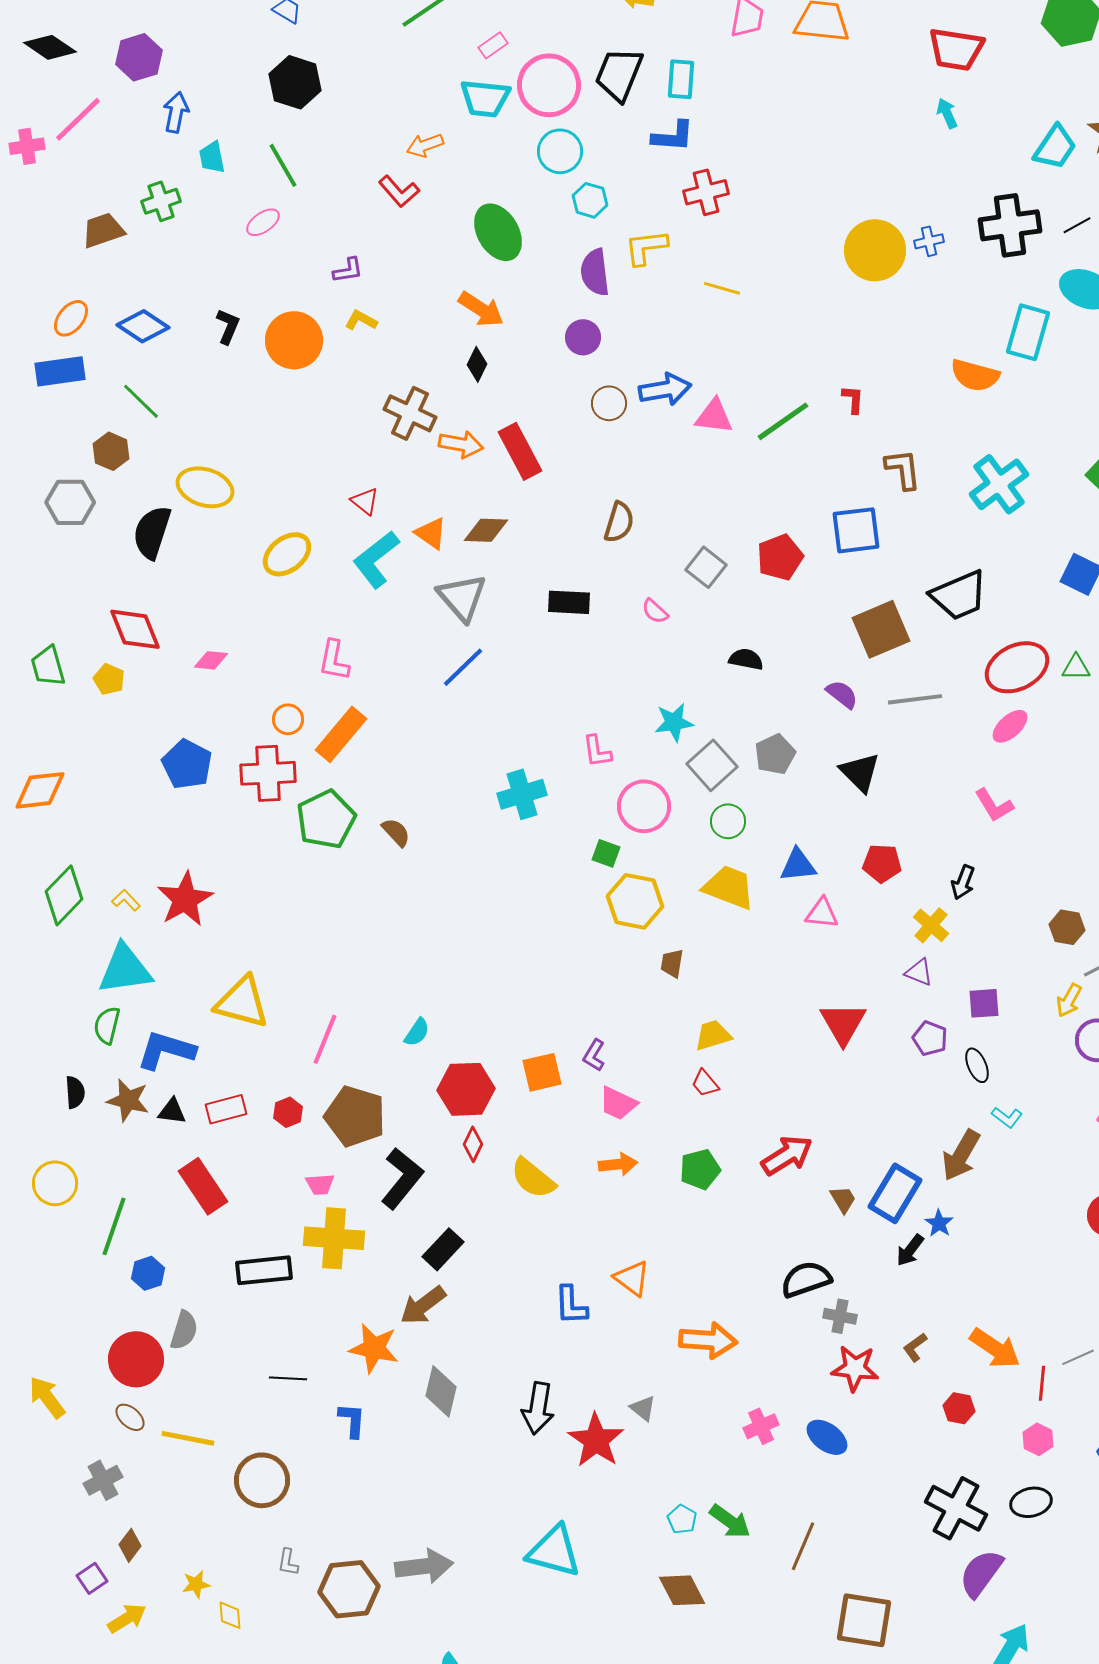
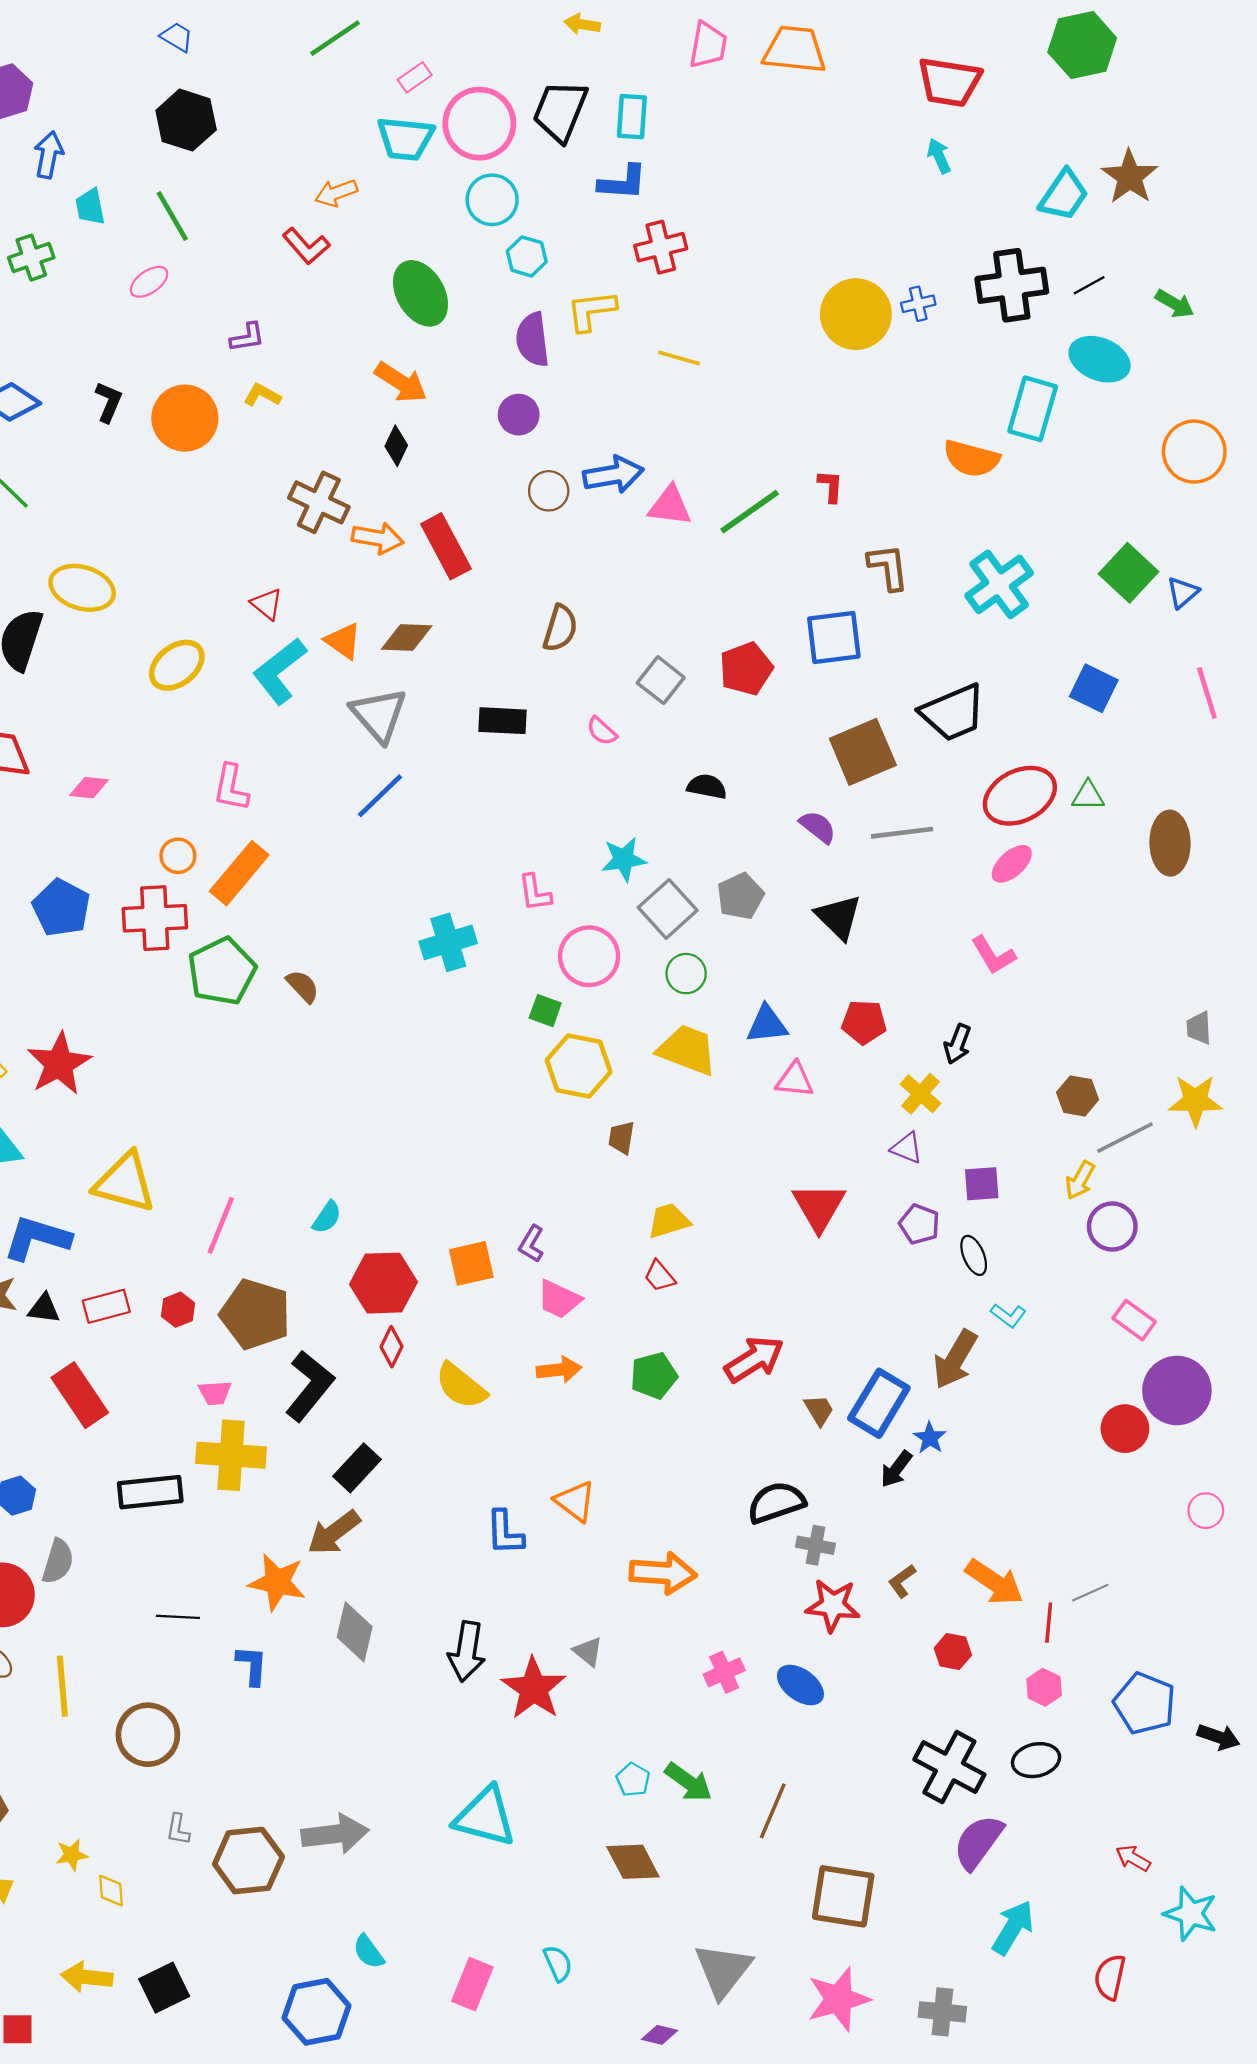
yellow line: (188, 1438) -> (62, 1686), turned 74

